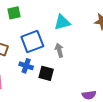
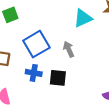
cyan triangle: (62, 22) -> (83, 18), moved

